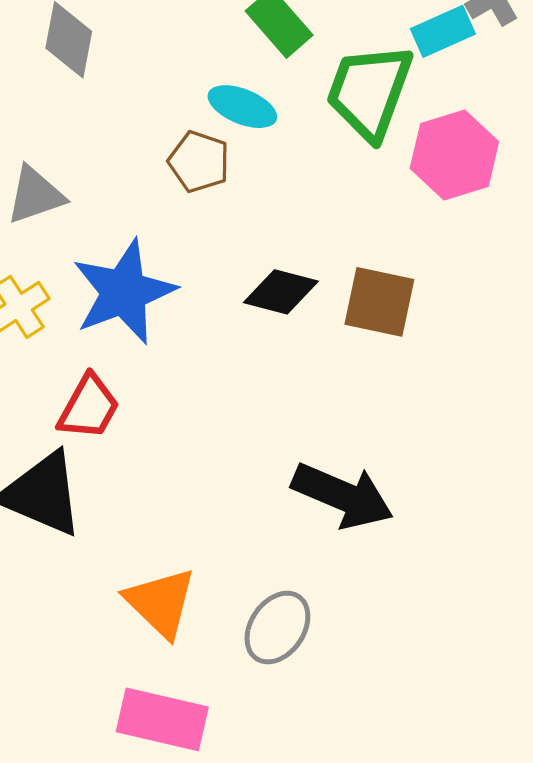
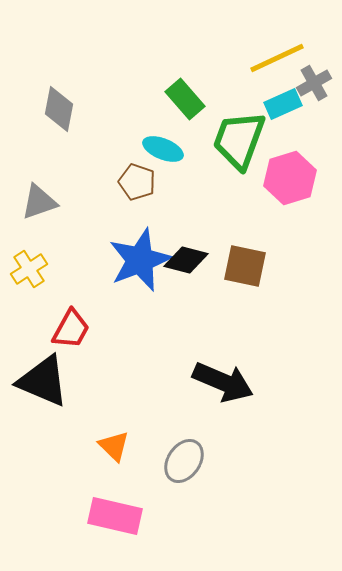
blue star: (124, 292) -> (140, 260), moved
orange triangle: (161, 602) -> (114, 446), size x0.7

